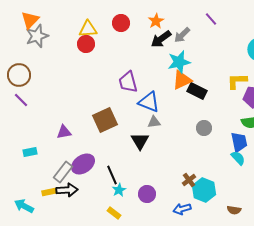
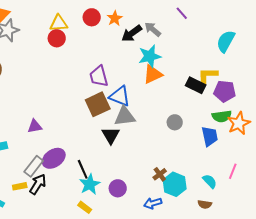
orange star: (156, 21) -> (115, 18), moved
gray arrow: (182, 35) -> (153, 29), turned 84
black rectangle: (197, 91) -> (196, 85), moved
brown square: (105, 120) -> (98, 104), moved
gray triangle: (154, 122) -> (125, 116), size x1.6
cyan semicircle: (238, 158) -> (210, 181), moved
black arrow: (67, 190) -> (38, 184), turned -55
cyan star: (119, 190) -> (90, 184), size x1.5

